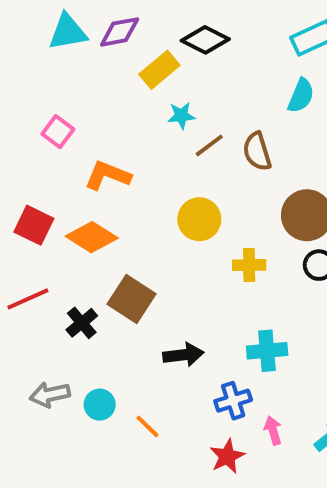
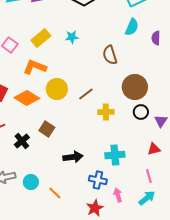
yellow rectangle: (159, 70) -> (41, 38), moved
brown line: (209, 145) -> (86, 94), moved
yellow circle: (199, 219) -> (57, 89), moved
brown square: (132, 299) -> (47, 129), size x0.7
blue cross: (233, 401) -> (98, 180), turned 30

